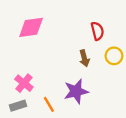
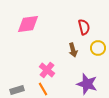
pink cross: (24, 83) -> (47, 70), moved
purple star: (76, 91) -> (87, 84), moved, turned 30

